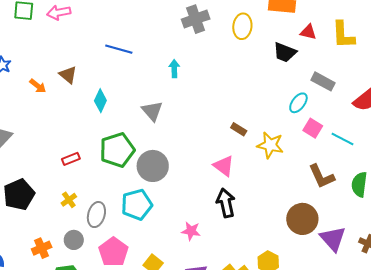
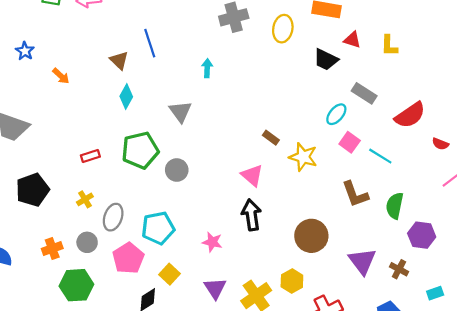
yellow L-shape: (343, 35) -> (389, 46), size x0.7
blue line: (119, 49) -> (150, 43), turned 52
brown triangle: (68, 75) -> (119, 60), moved
gray circle: (153, 166) -> (177, 170), size x0.7
cyan pentagon: (137, 205) -> (158, 228), moved
brown circle: (302, 219) -> (311, 236), moved

